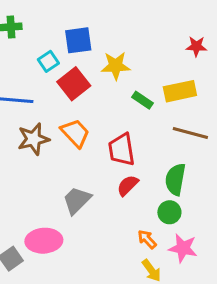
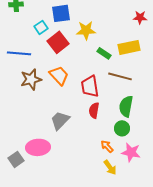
brown line: (190, 133) -> (120, 76), moved
red semicircle: (128, 185) -> (94, 110), turned -35

